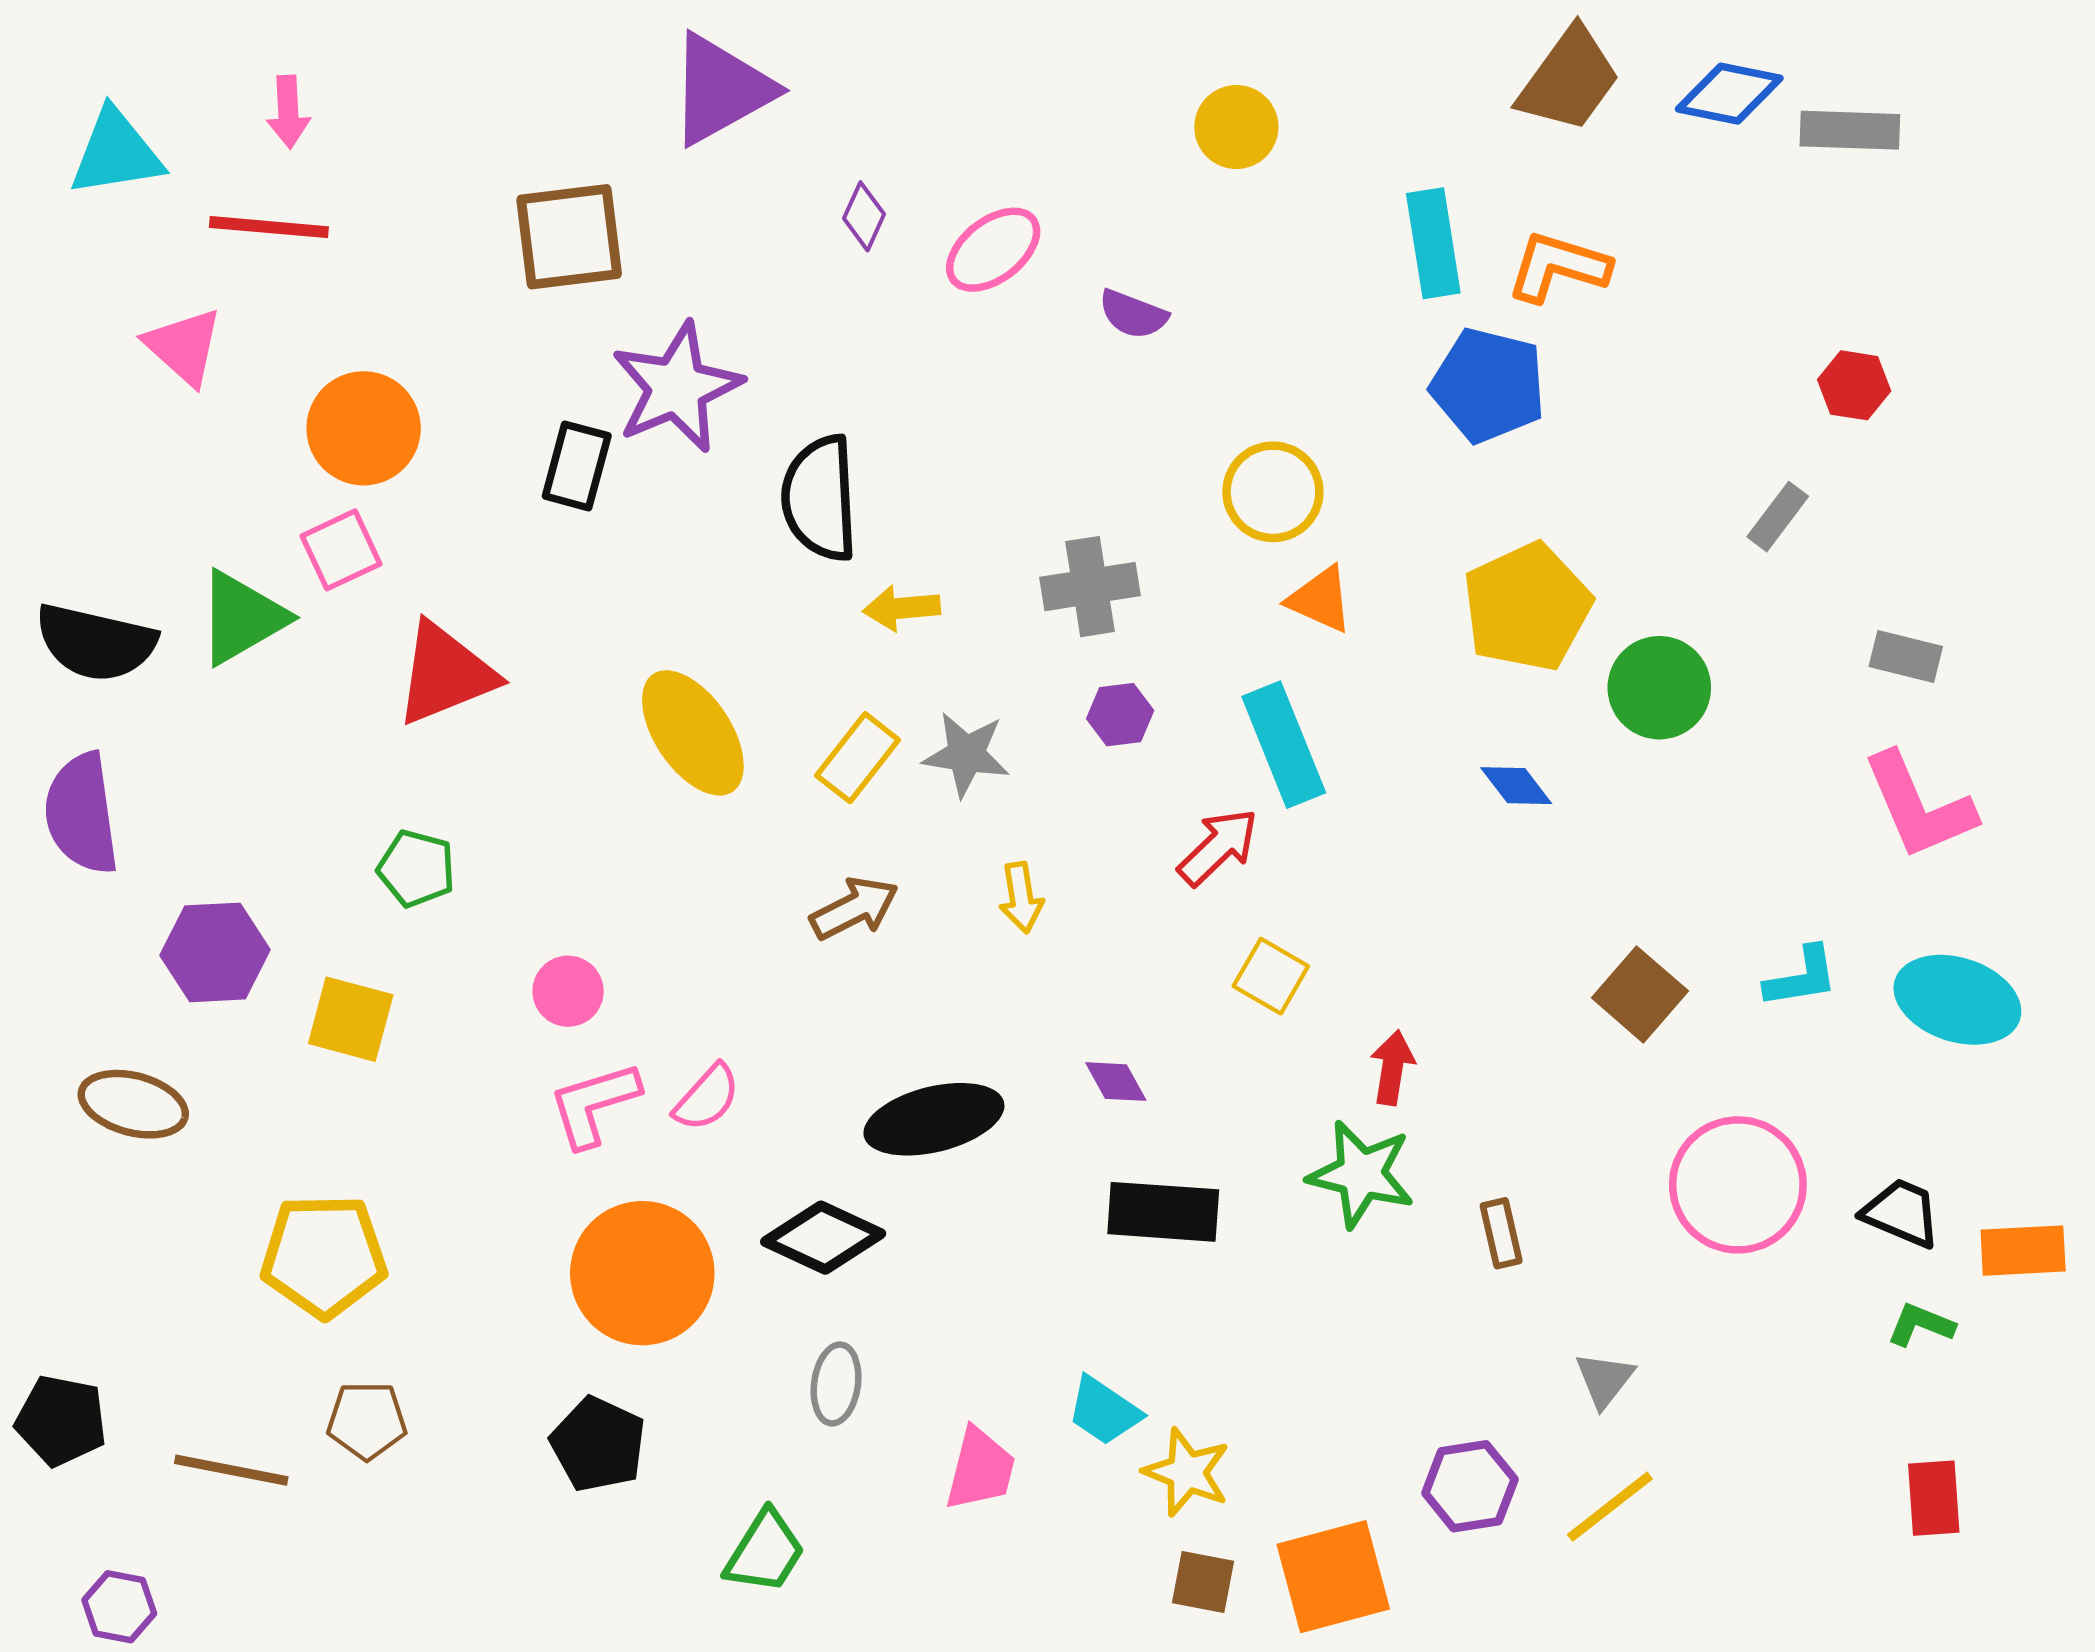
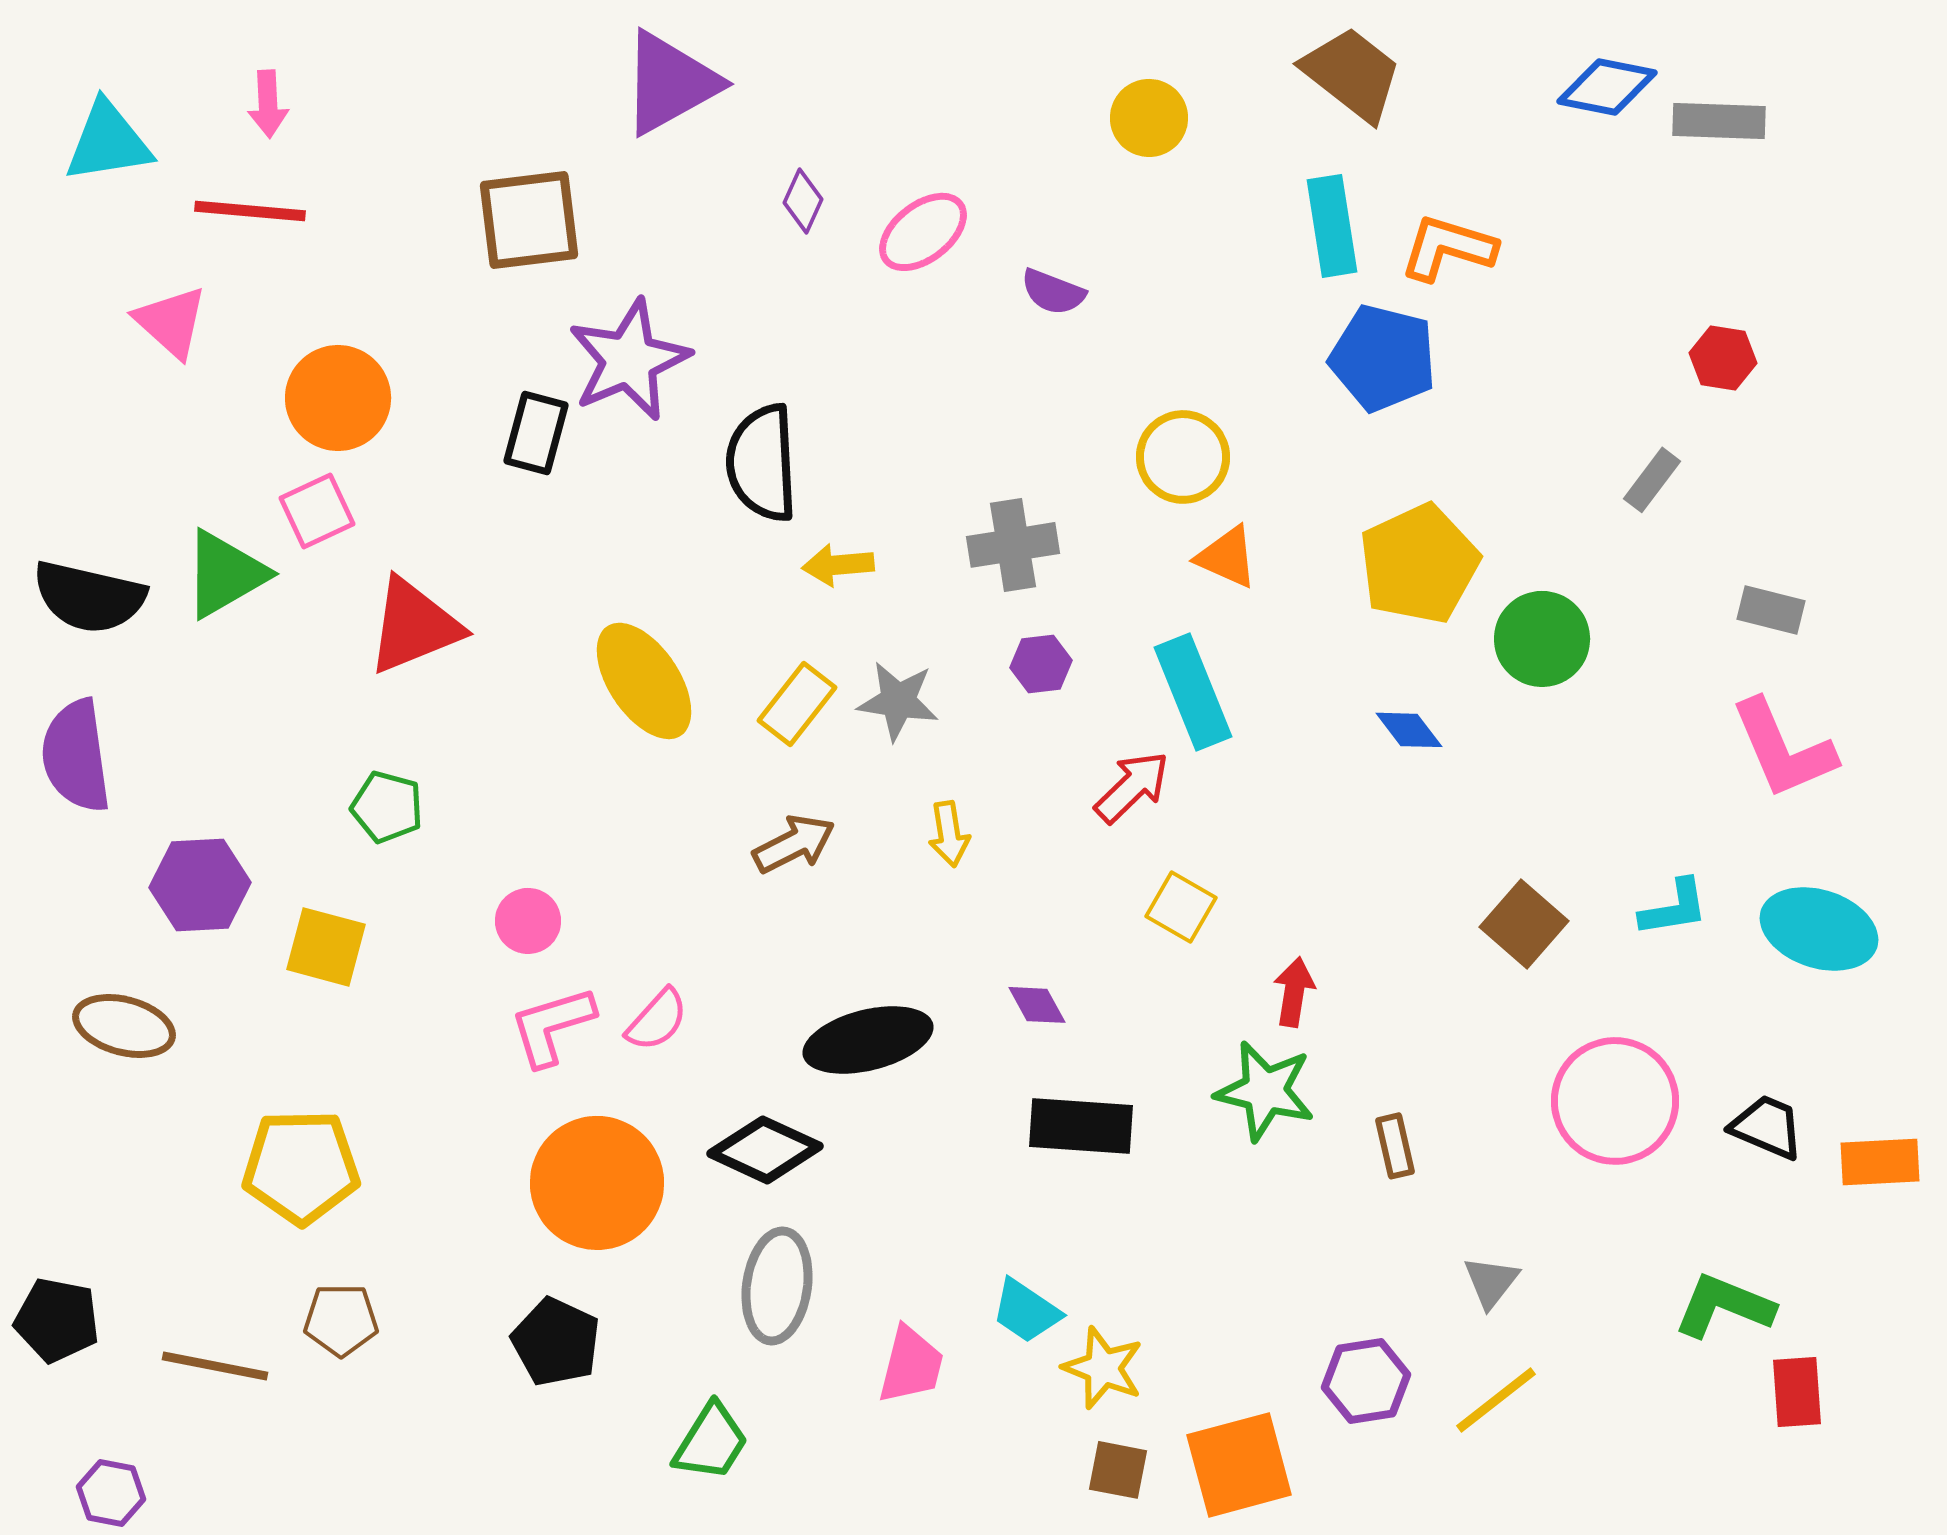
brown trapezoid: (1569, 80) -> (1352, 74), moved, turned -88
green L-shape: (1921, 1325) -> (1724, 1306), moved, size x1.6
gray ellipse: (836, 1384) -> (777, 1286), size x1.5

